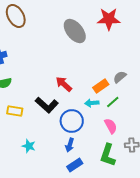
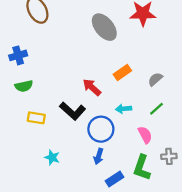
orange rectangle: (101, 86) -> (122, 72), moved
green line: (113, 102) -> (156, 109), moved
blue rectangle: (75, 165) -> (114, 179), moved

